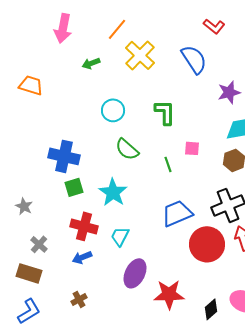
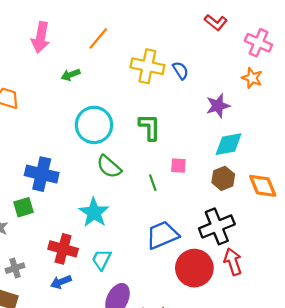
red L-shape: (214, 26) -> (216, 22), moved
yellow cross: (140, 55) -> (147, 66), moved, turned -32
blue semicircle: (194, 59) -> (181, 70), size x0.6
cyan circle: (113, 110) -> (94, 125), size x1.5
green square: (74, 187) -> (24, 207), moved
gray cross: (39, 244) -> (15, 268), turned 30

